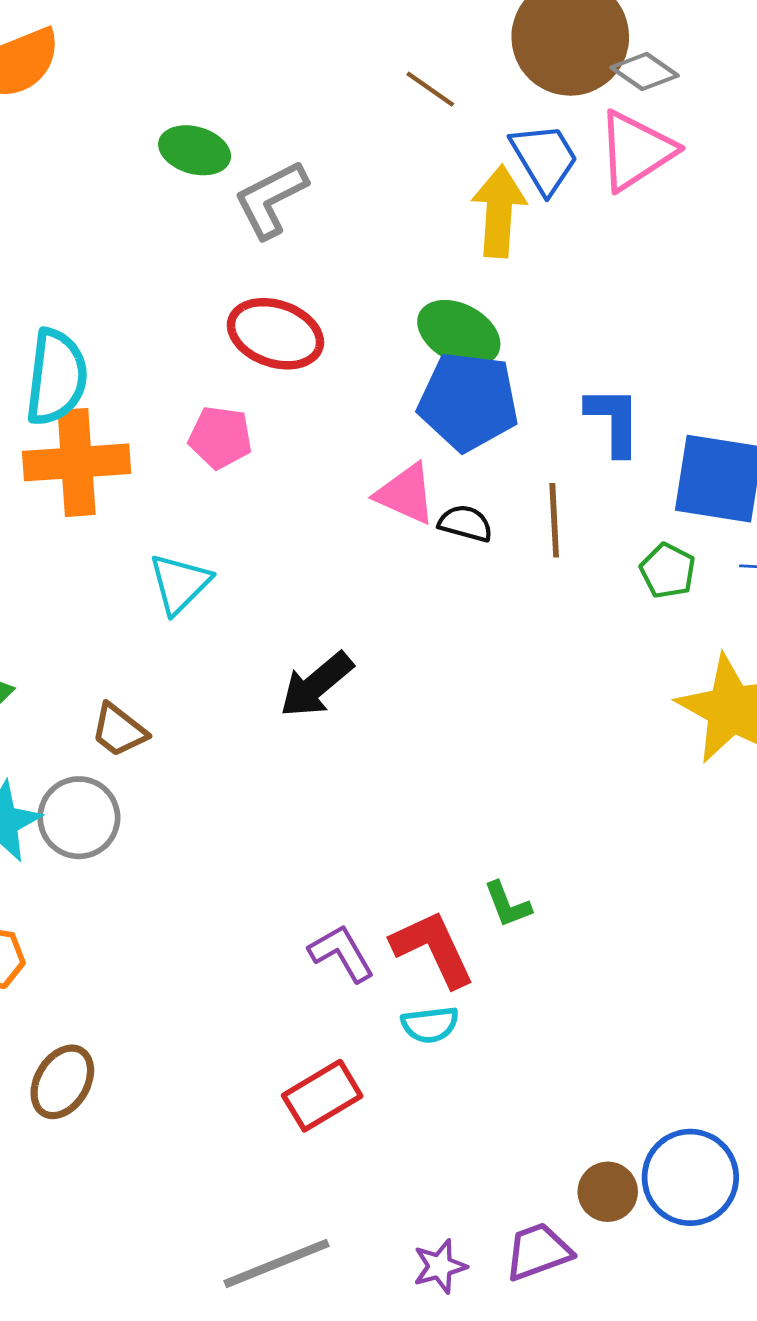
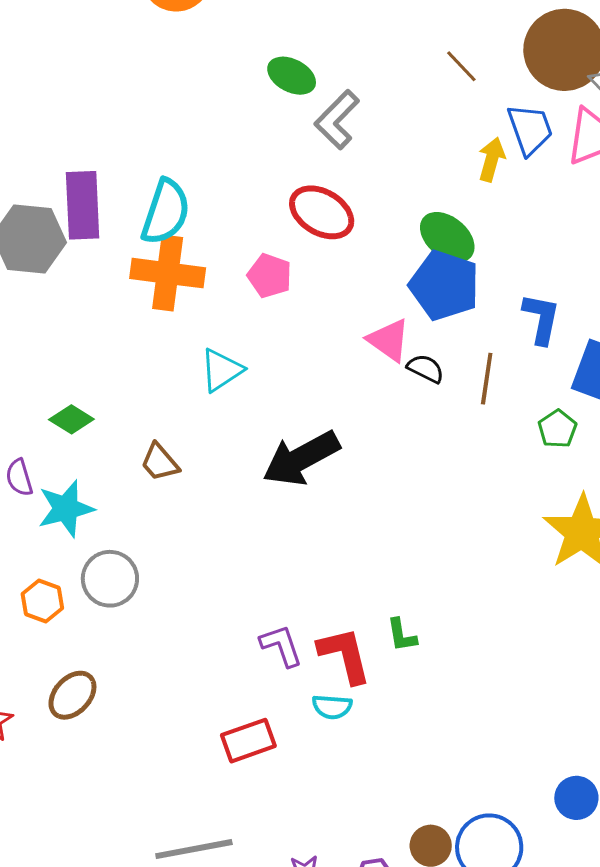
gray L-shape: (271, 199) -> (337, 120), turned -30
yellow arrow: (499, 211) -> (492, 159), size x0.7
black arrow: (316, 685) -> (301, 458), size x1.4
gray circle: (79, 818) -> (110, 579), moved

